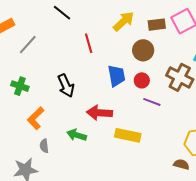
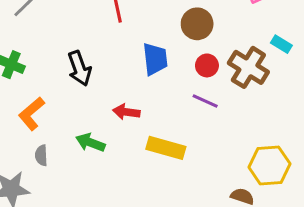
red circle: (142, 80) -> (207, 65), moved
red arrow: (99, 113) -> (126, 112), size x0.7

